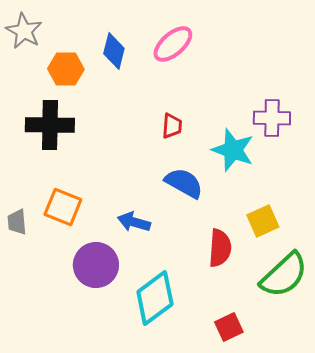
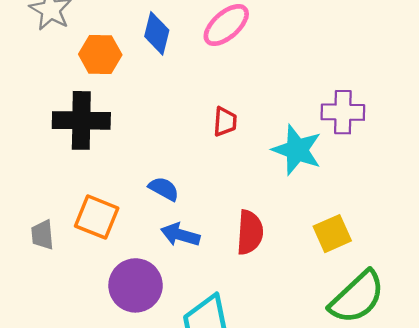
blue semicircle: (184, 183) -> (164, 189), moved, size x0.7
red semicircle: (220, 248) -> (250, 232), moved

